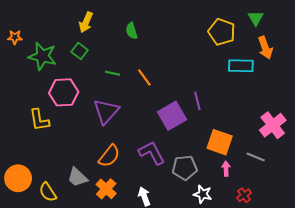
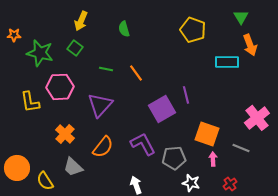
yellow pentagon: (222, 32) -> (193, 30), moved
yellow L-shape: (39, 120) -> (30, 102), moved
orange cross: (106, 189) -> (65, 134), moved

